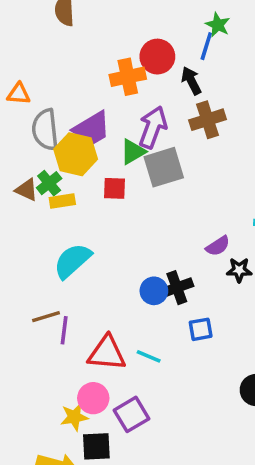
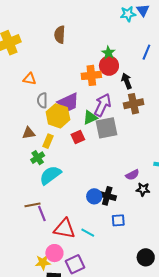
green star: (218, 25) -> (108, 53), moved
blue line: (206, 46) -> (146, 52), moved
gray semicircle: (45, 130) -> (42, 100), size x0.7
green cross: (49, 183) -> (38, 158), moved
red square: (115, 188) -> (78, 137), turned -32
brown triangle: (27, 190) -> (29, 133), turned -40
yellow rectangle: (62, 201) -> (48, 141), turned -64
black cross: (177, 288) -> (107, 196), turned 30
purple line: (64, 330) -> (42, 213), turned -35

